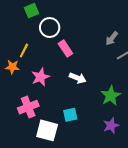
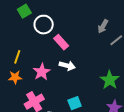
yellow line: (24, 51) -> (17, 57), moved
orange star: (12, 67) -> (15, 77), moved
white arrow: (78, 78) -> (67, 66), moved

